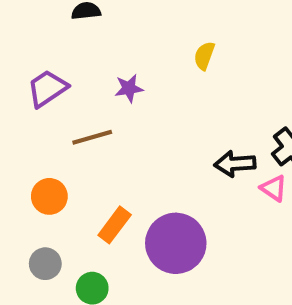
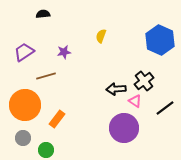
orange circle: (49, 196) -> (25, 105), size x1.8
purple circle: (176, 243) -> (124, 128), moved

